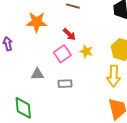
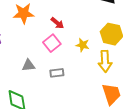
yellow star: (86, 51) -> (83, 45), moved

